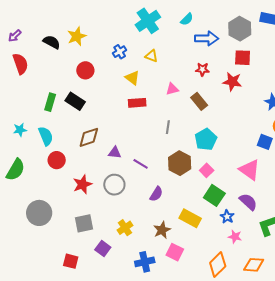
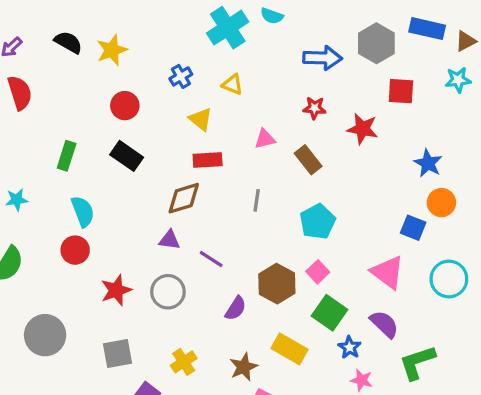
cyan semicircle: (187, 19) -> (272, 16), moved, turned 64
black semicircle: (52, 42) -> (68, 42), moved
red square: (243, 58) -> (401, 91), moved
black rectangle: (75, 101) -> (127, 156), moved
cyan semicircle: (46, 136) -> (83, 211), moved
brown diamond: (89, 137) -> (184, 198), moved
brown hexagon: (180, 163) -> (277, 284), moved

